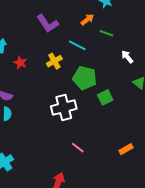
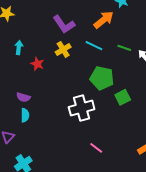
orange arrow: (87, 20) -> (104, 20), size x1.5
green line: (106, 33) -> (124, 48), moved
yellow cross: (54, 61) -> (63, 49), moved

